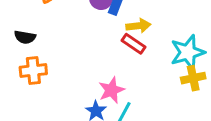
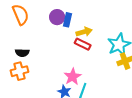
black semicircle: (25, 37) -> (22, 53), moved

